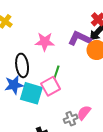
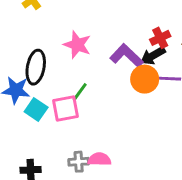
cyan square: (31, 93) -> (36, 109), size x0.7
pink semicircle: (84, 113) -> (99, 159), turned 35

